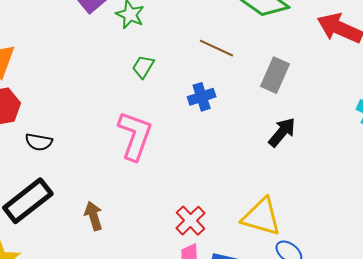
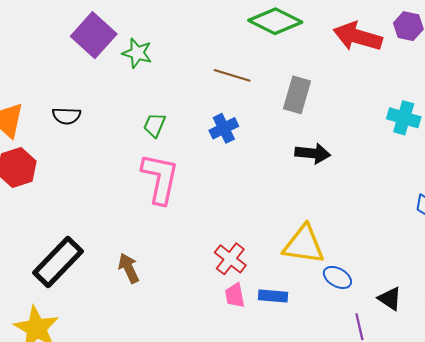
green trapezoid: (143, 67) -> (155, 125), moved
black arrow: (282, 132) -> (313, 153), turned 64
black semicircle: (39, 142) -> (67, 116), moved

